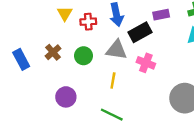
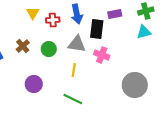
black rectangle: (140, 32) -> (97, 29), turned -54

